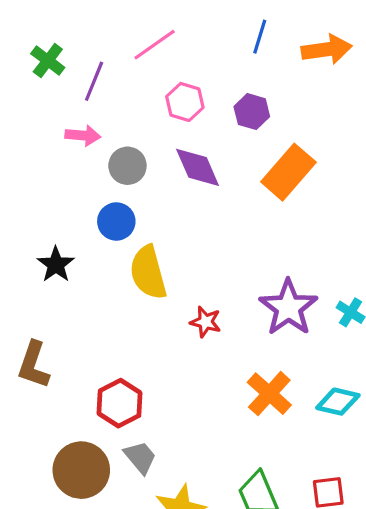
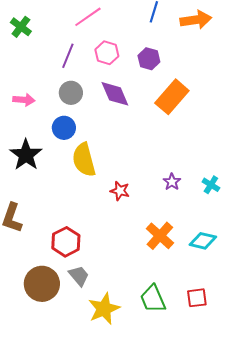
purple line: (94, 81) -> (68, 56), moved
pink arrow: (83, 135) -> (24, 100), moved
black star: (56, 265) -> (26, 155), size x1.4
purple star: (288, 308) -> (172, 182), size x0.5

